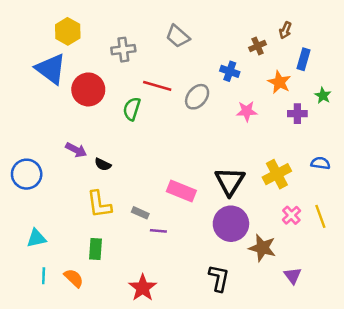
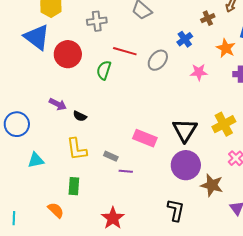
blue cross: (230, 71) -> (185, 39), turned 35
cyan triangle: (36, 238) -> (36, 160), moved
cyan line: (44, 276) -> (14, 218), moved

